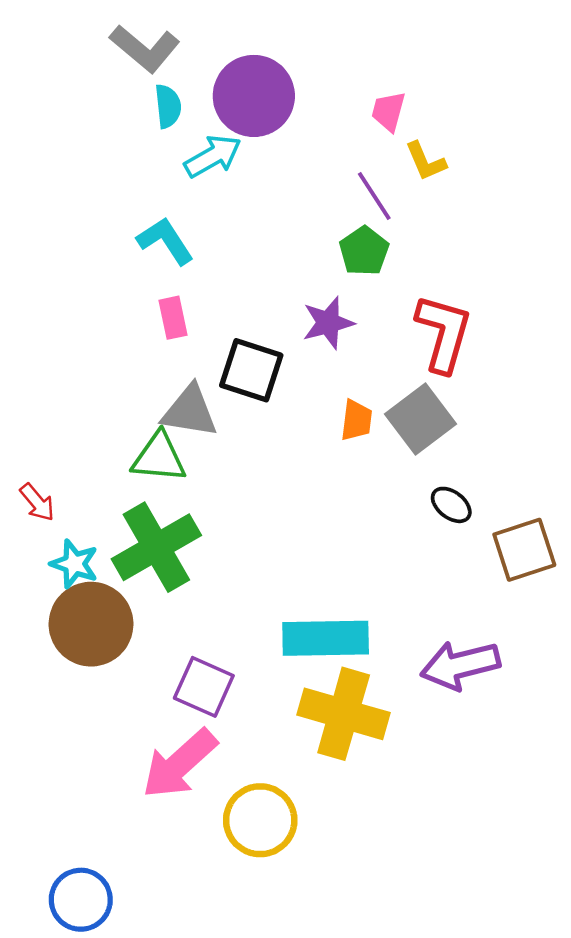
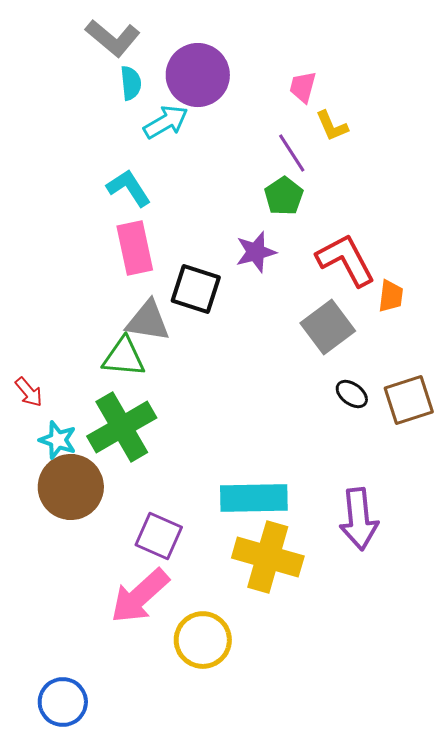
pink rectangle: (173, 318) -> (135, 248), size x1.6
red L-shape: (444, 333) -> (346, 260), turned -44
orange trapezoid: (356, 420) -> (391, 296), moved
brown square: (524, 550) -> (409, 400), moved
purple arrow: (460, 665) -> (359, 519), turned -82

